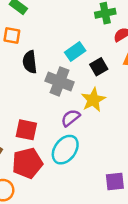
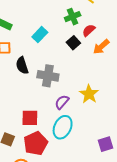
cyan rectangle: (75, 51) -> (40, 35), moved
black square: (99, 67) -> (73, 43), moved
yellow star: (93, 100) -> (89, 94), moved

